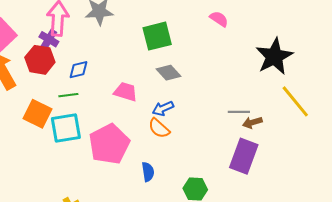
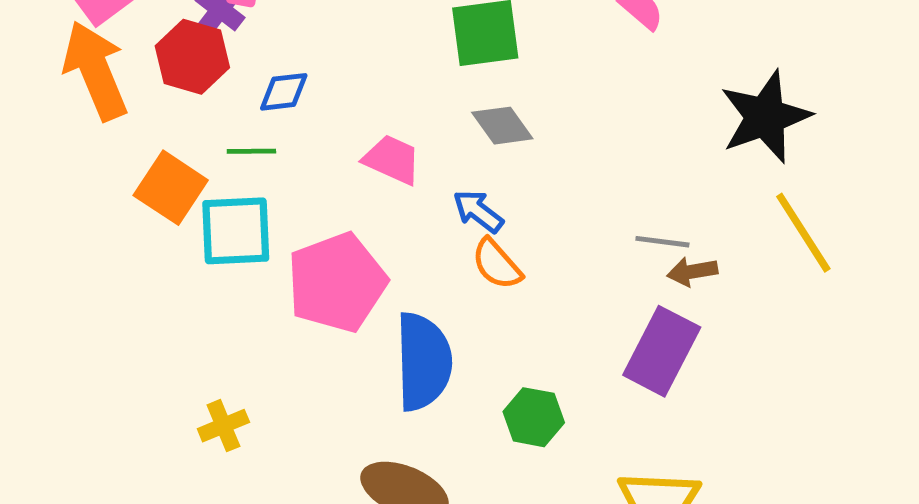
blue arrow: (163, 108) -> (478, 211), turned 55
orange semicircle: (159, 128) -> (497, 264), moved
blue semicircle: (148, 172) -> (423, 362), size x2.0

